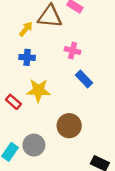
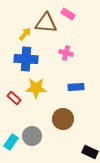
blue cross: (27, 57) -> (26, 59), size x1.6
blue rectangle: (84, 79) -> (76, 87), moved, turned -49

